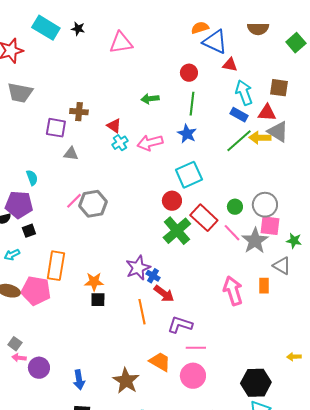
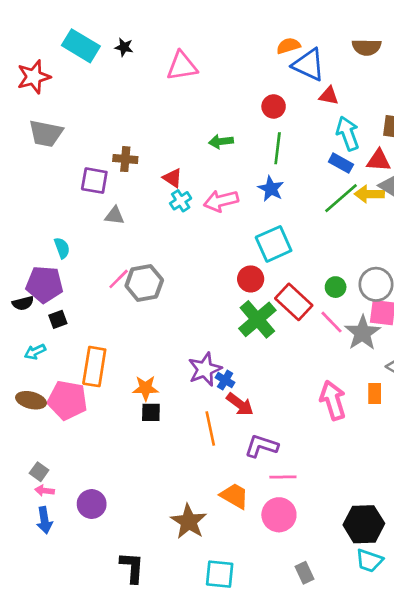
purple circle: (39, 368) -> (92, 504), moved
blue arrow: (79, 380) -> (44, 520), moved

